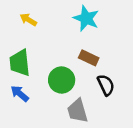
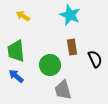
brown rectangle: (89, 58) -> (72, 47), turned 56
black semicircle: (106, 85) -> (95, 59), moved

